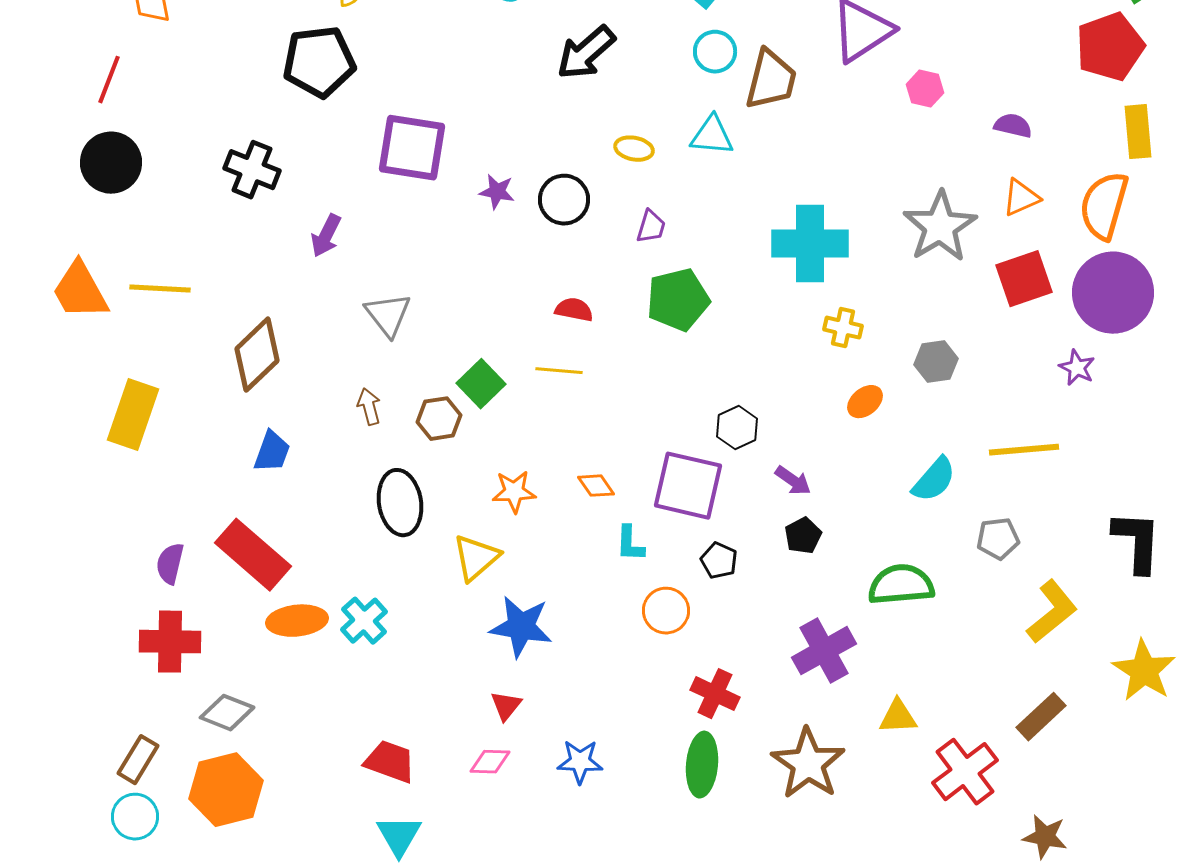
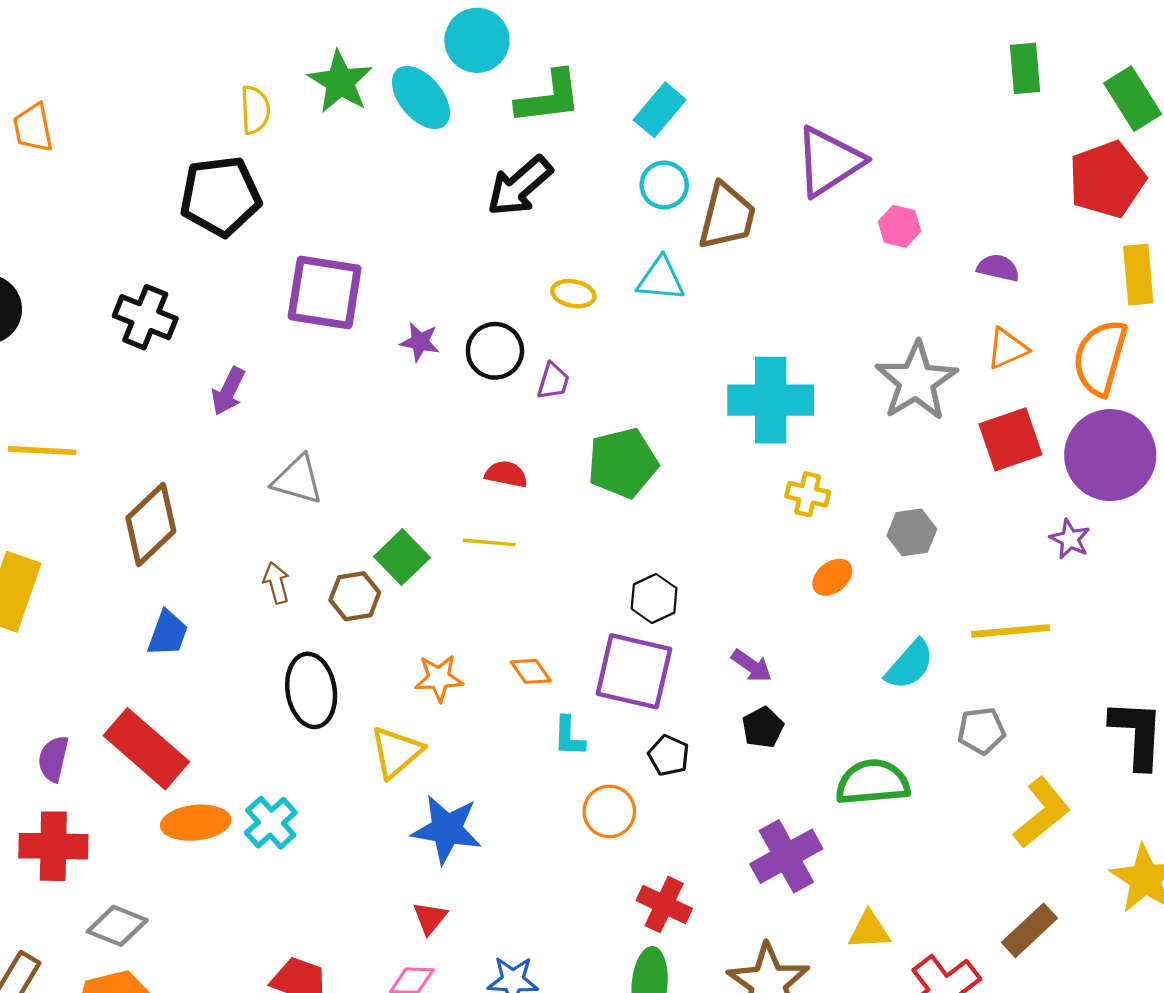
purple trapezoid: (651, 227) -> (553, 381), moved
gray triangle: (388, 315) -> (298, 480), turned -36
black hexagon: (737, 428) -> (654, 599), moved

